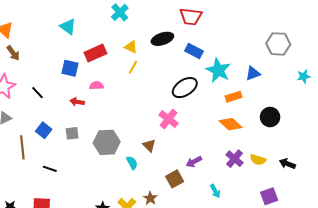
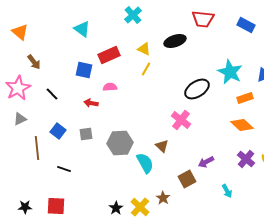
blue rectangle: (194, 51) -> (246, 25), moved
brown arrow: (13, 53) -> (34, 62), moved
cyan semicircle: (132, 163) -> (145, 163), size x1.5

